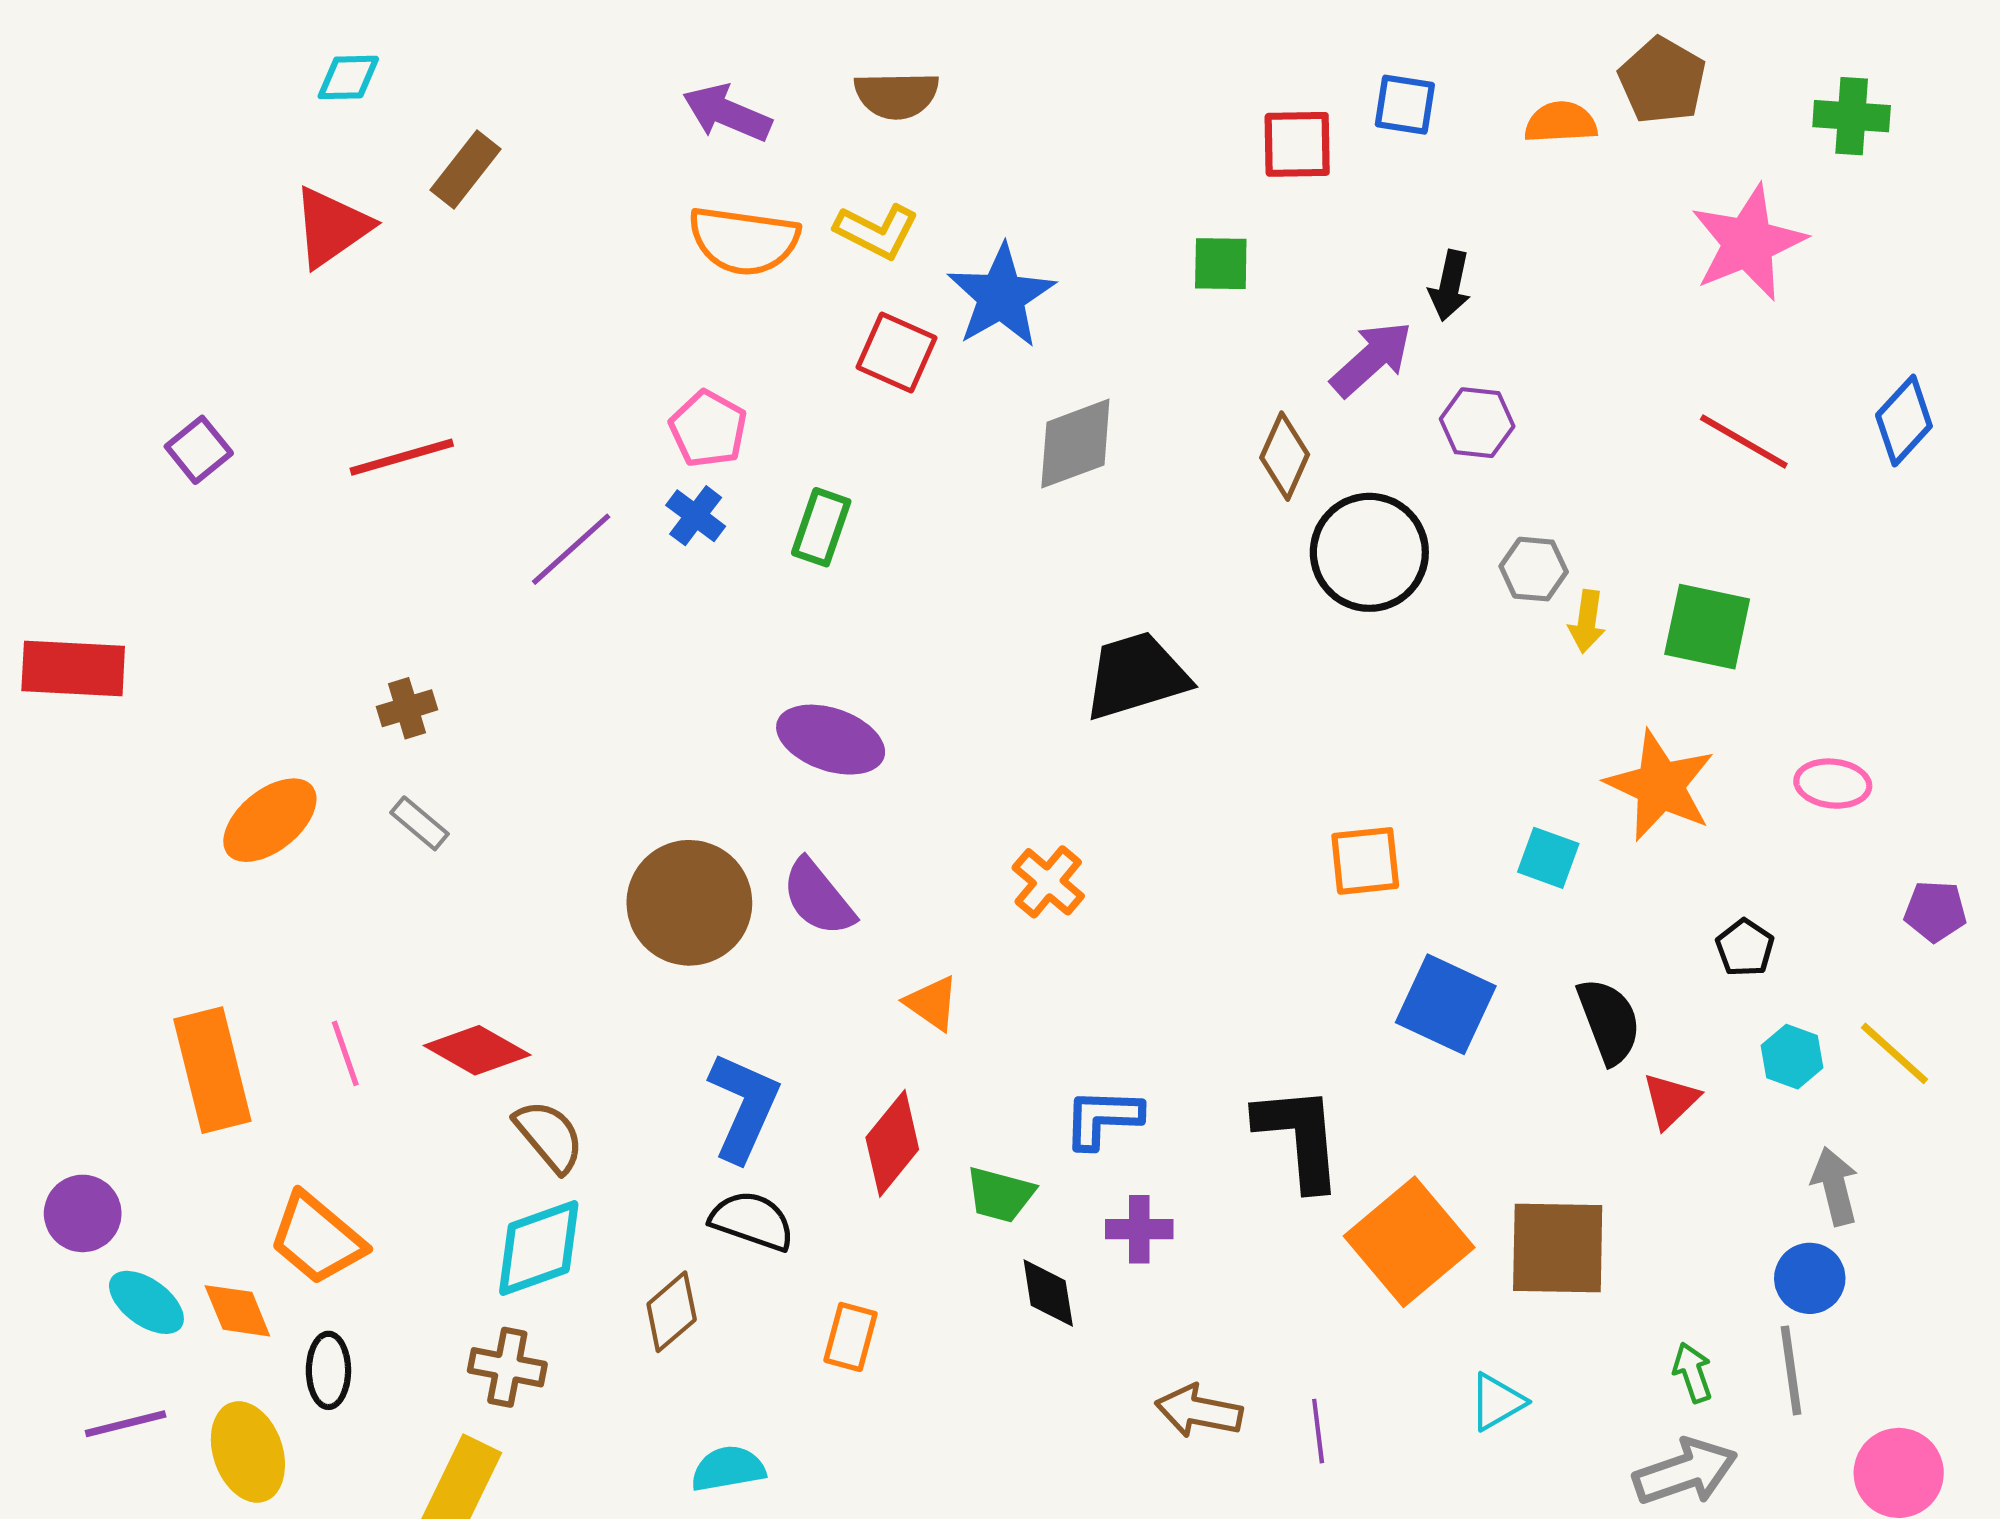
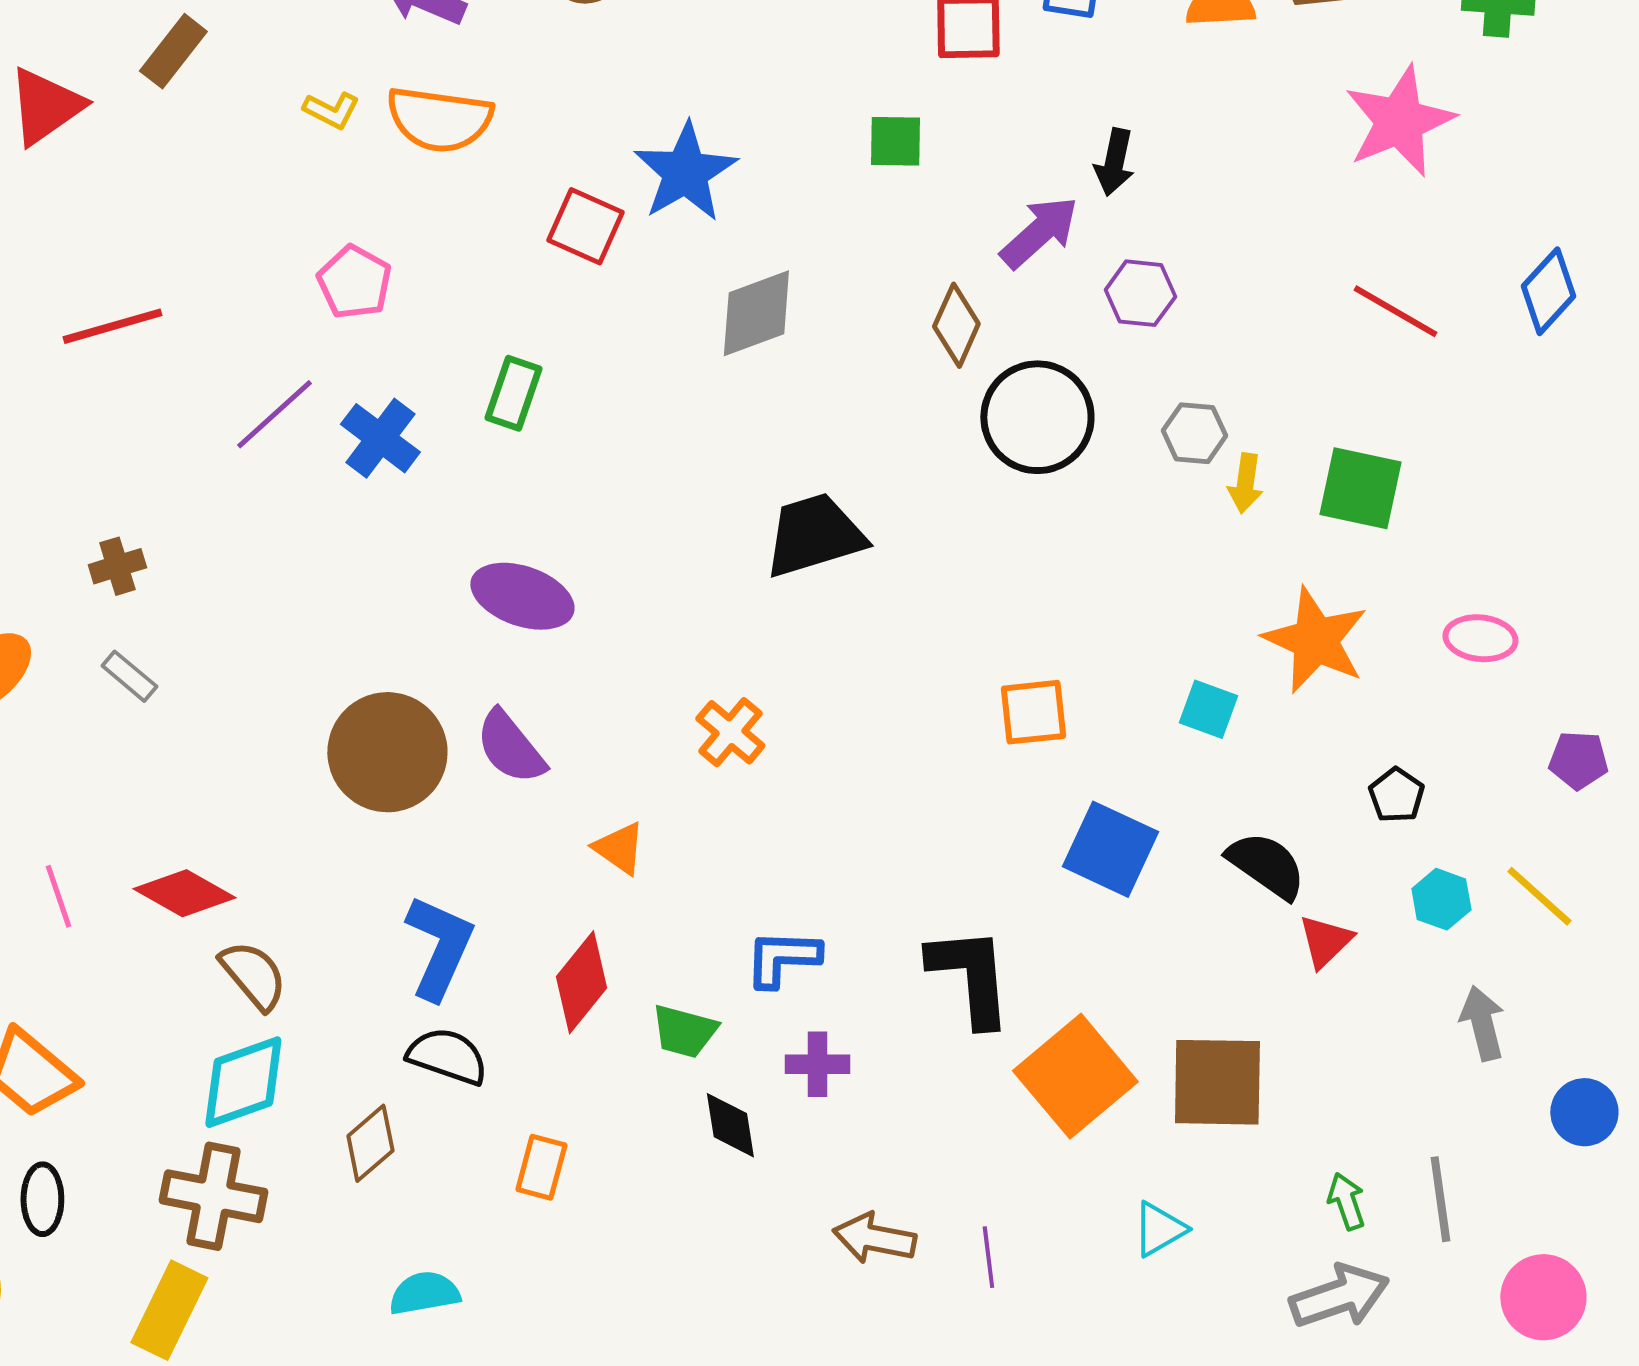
yellow L-shape: (877, 231) -> (331, 110), moved, size x0.7
pink pentagon: (708, 429) -> (354, 282), moved
blue cross: (696, 516) -> (380, 438), moved, size x1.4
black semicircle: (1609, 1021) -> (1266, 865), turned -34
blue circle: (1810, 1278) -> (1584, 1112), moved
brown cross: (507, 1367) -> (213, 1196), size x1.4

